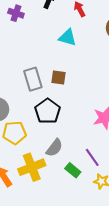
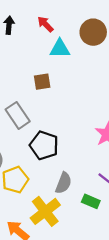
cyan triangle: (68, 37) -> (60, 49), moved
brown square: (59, 77) -> (42, 82), moved

